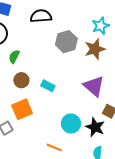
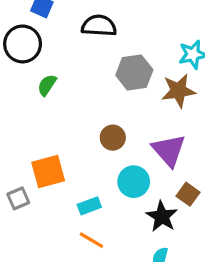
brown circle: (21, 80) -> (113, 138), moved
cyan rectangle: (48, 86) -> (89, 206), moved, turned -56
cyan circle: (71, 124) -> (134, 182), moved

